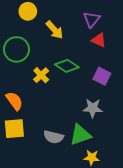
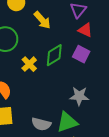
green diamond: (67, 66) -> (54, 55), turned -65
purple square: (102, 76) -> (81, 54), moved

